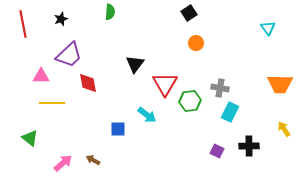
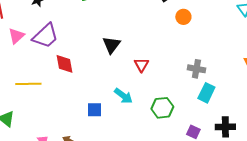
orange circle: (196, 43) -> (183, 17), moved
pink triangle: (41, 76) -> (16, 36), moved, turned -42
red triangle: (165, 84) -> (141, 65), size x0.6
green hexagon: (190, 101) -> (162, 108), moved

